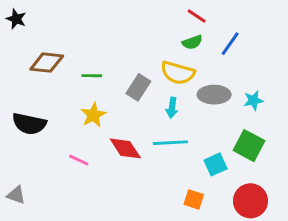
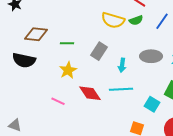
yellow semicircle: (178, 73) -> (113, 20), moved
black semicircle: (29, 124) -> (24, 60), moved
cyan square: (216, 164) -> (152, 104), turned -35

